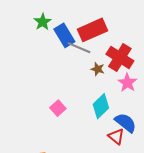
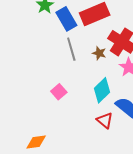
gray line: (79, 48) -> (71, 49), moved, turned 50
red triangle: (116, 136) -> (105, 120), moved

